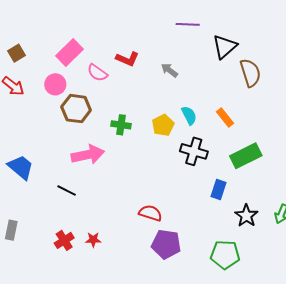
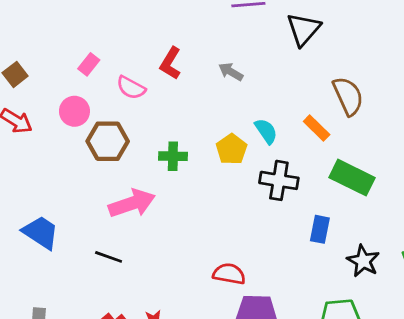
pink rectangle: (70, 52) -> (89, 64), size x0.6
red L-shape: (127, 59) -> (171, 63), turned 105
brown semicircle: (250, 73) -> (348, 96), moved
green rectangle: (246, 156) -> (352, 178), turned 60

